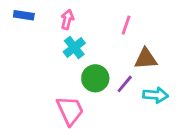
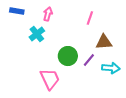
cyan cross: (74, 47) -> (37, 34), moved

